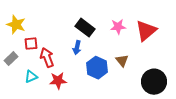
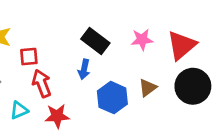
red square: (31, 44) -> (29, 57), moved
brown triangle: (122, 61) -> (148, 88), turned 32
black circle: (154, 82) -> (193, 86), moved

